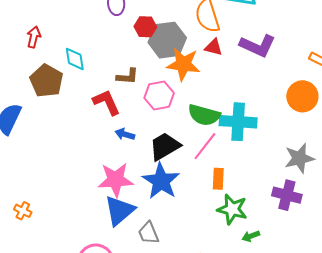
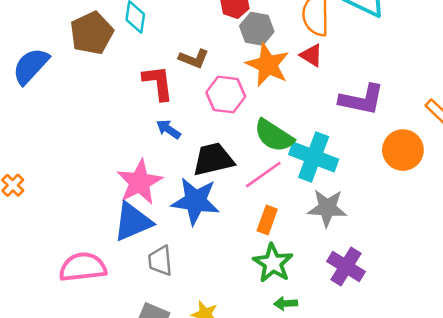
gray hexagon: (167, 40) -> (257, 29), size x0.7
purple L-shape: (258, 46) -> (362, 99), moved, turned -30
gray star: (299, 158) -> (327, 208), moved
pink star: (116, 180) -> (140, 182), turned 30
blue star: (161, 181) -> (195, 201), turned 30

